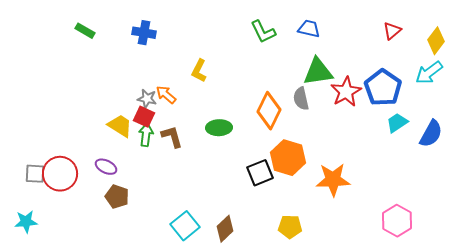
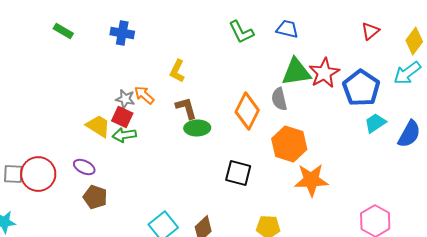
red star: (346, 92) -> (324, 73), moved
green arrow: (146, 135) -> (124, 135), turned -105
brown L-shape: (172, 137) -> (186, 108), moved
orange hexagon: (288, 158) -> (289, 144), moved
black square: (260, 173) -> (238, 173), turned 36

